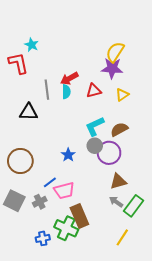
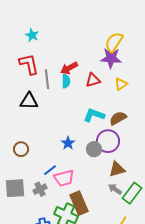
red L-shape: (18, 63) -> (29, 64), moved
cyan L-shape: (95, 126) -> (94, 115), turned 45
gray circle: (95, 146) -> (94, 149), moved
brown circle: (20, 161) -> (21, 149), size x0.6
gray square: (14, 201) -> (15, 188), turned -30

